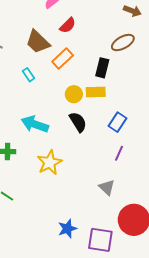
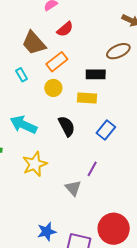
black rectangle: (102, 68) -> (96, 74), turned 72
yellow circle: (74, 94) -> (53, 88), moved
purple line: (119, 153) -> (92, 169), moved
gray triangle: (107, 187) -> (73, 188), moved

